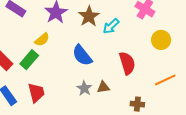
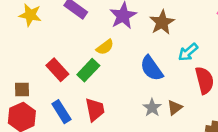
cyan arrow: (111, 26) -> (188, 52), moved
brown triangle: (103, 87) -> (175, 107), turned -32

